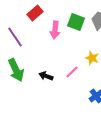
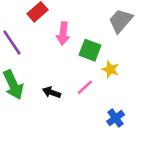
green square: (76, 22) -> (90, 50), moved

